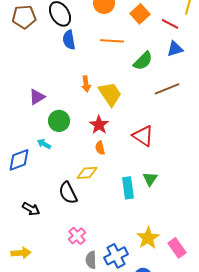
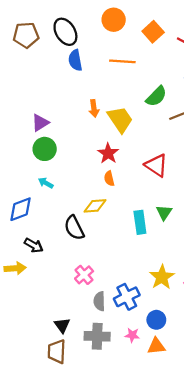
green semicircle: (143, 61) -> (156, 96), moved
green circle: (59, 121) -> (45, 149), moved
cyan arrow: (44, 144) -> (46, 183), moved
blue diamond: (19, 160) -> (21, 209), moved
yellow arrow: (21, 253) -> (15, 268), moved

